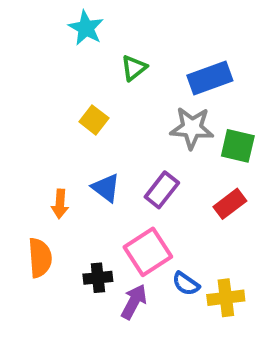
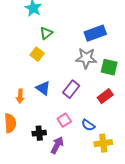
green triangle: (134, 68) -> (46, 33), moved
pink square: (148, 252) -> (64, 120), size x0.6
blue semicircle: (186, 284) -> (88, 125), moved

